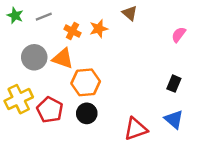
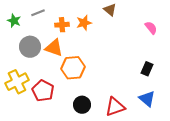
green star: (15, 16) -> (14, 21), moved
orange cross: (72, 31) -> (62, 25), turned -32
pink semicircle: (179, 35) -> (151, 28), turned 104
black circle: (87, 113) -> (82, 105), moved

